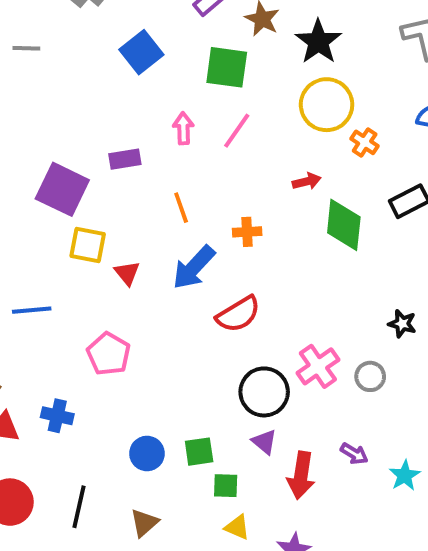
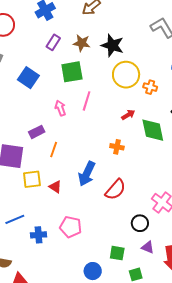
orange line: (181, 208) -> (54, 150), moved, turned 56
orange cross: (247, 232) -> (117, 147), moved, turned 32
pink pentagon: (109, 354) -> (71, 227), moved
black circle: (264, 392) -> (140, 223), size x0.7
blue cross: (57, 416) -> (39, 235), moved
green square: (199, 452) -> (117, 253), moved, turned 35

